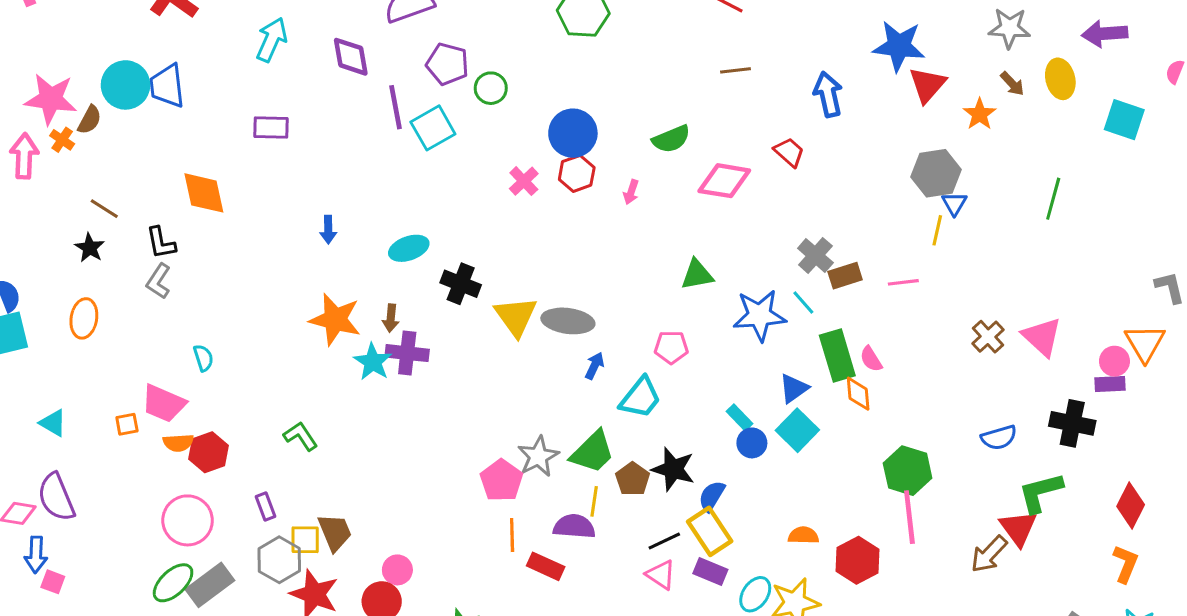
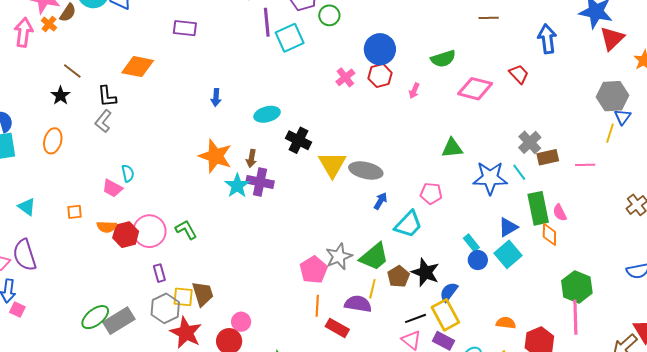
orange diamond: (204, 193) -> (138, 67), turned -72
pink trapezoid: (164, 403) -> (112, 188), moved, size x0.7
pink circle: (188, 520) -> (149, 231), moved

